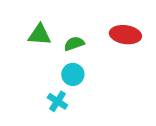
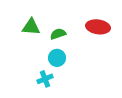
cyan cross: (57, 101) -> (45, 79), turned 35

